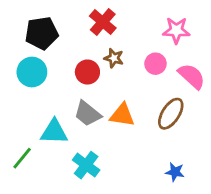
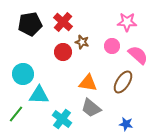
red cross: (103, 22) -> (63, 22), moved
cyan circle: (32, 72) -> (23, 74), moved
gray trapezoid: (87, 114) -> (91, 108), moved

